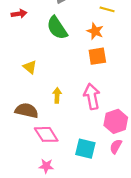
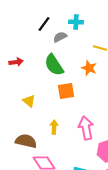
red arrow: (19, 14) -> (16, 62), moved
orange square: (97, 56) -> (66, 91), moved

